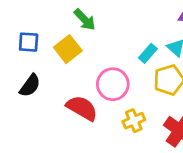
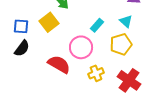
blue square: (29, 42) -> (21, 26), moved
cyan rectangle: (148, 53) -> (97, 25), moved

